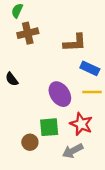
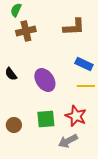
brown L-shape: (75, 43) -> (74, 27), moved
purple ellipse: (60, 94) -> (45, 80), moved
brown circle: (30, 142) -> (14, 125), moved

